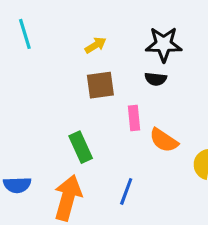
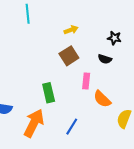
black star: (164, 44) -> (114, 38), size x0.6
brown square: (100, 85) -> (69, 56), turned -36

